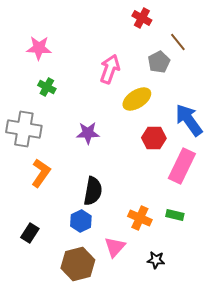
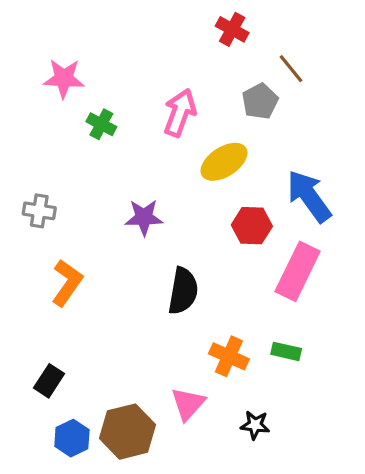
green cross: (47, 87) -> (101, 124), moved
gray cross: (24, 129) -> (39, 211), size x0.6
black semicircle: (93, 191) -> (183, 291), moved
blue hexagon: (81, 221) -> (72, 438), moved

